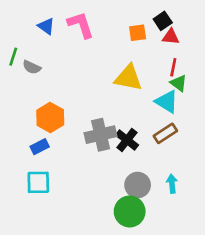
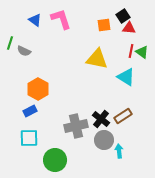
green triangle: (179, 83) -> (142, 52), moved
brown rectangle: (165, 133) -> (123, 116), moved
gray cross: (101, 135) -> (76, 126), moved
black cross: (127, 140) -> (101, 119), moved
cyan arrow: (172, 184) -> (119, 151), moved
green circle: (130, 211) -> (55, 160), moved

